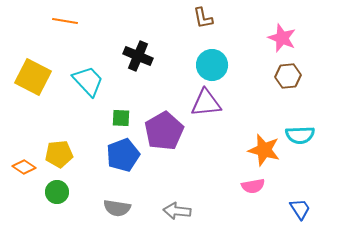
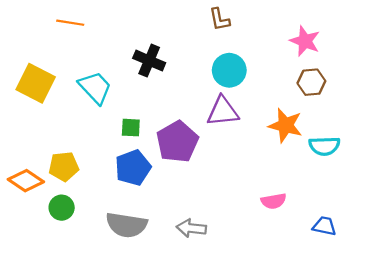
orange star: (264, 150) -> (285, 125), moved
orange diamond: (24, 167) -> (26, 181), size x1.4
gray semicircle: (117, 208) -> (126, 225), size x1.4
blue trapezoid: (300, 209) -> (324, 226), turned -45

